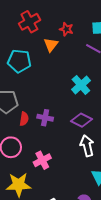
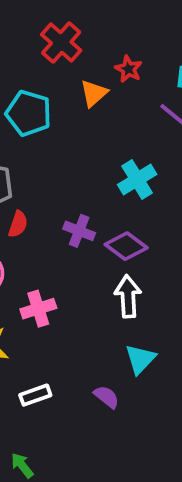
red cross: (29, 22) -> (61, 43), turned -30
purple cross: (45, 118) -> (79, 231), moved

